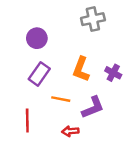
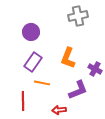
purple cross: (113, 73) -> (95, 69), moved
orange line: (61, 99) -> (42, 83), moved

